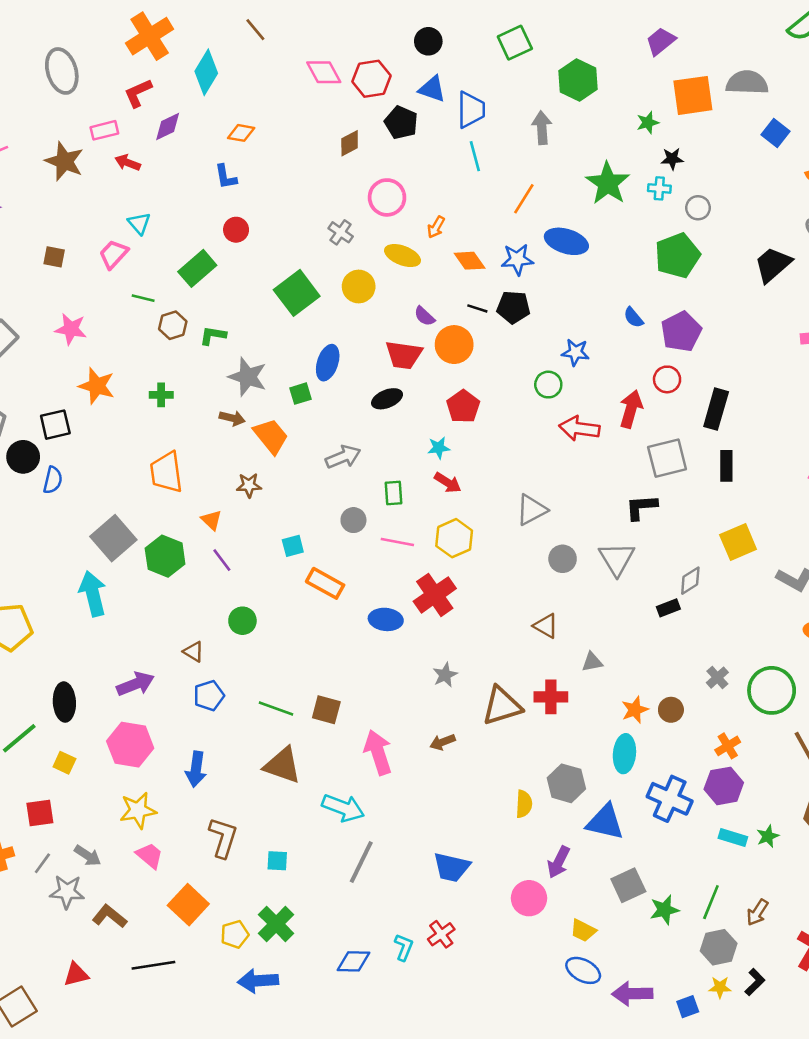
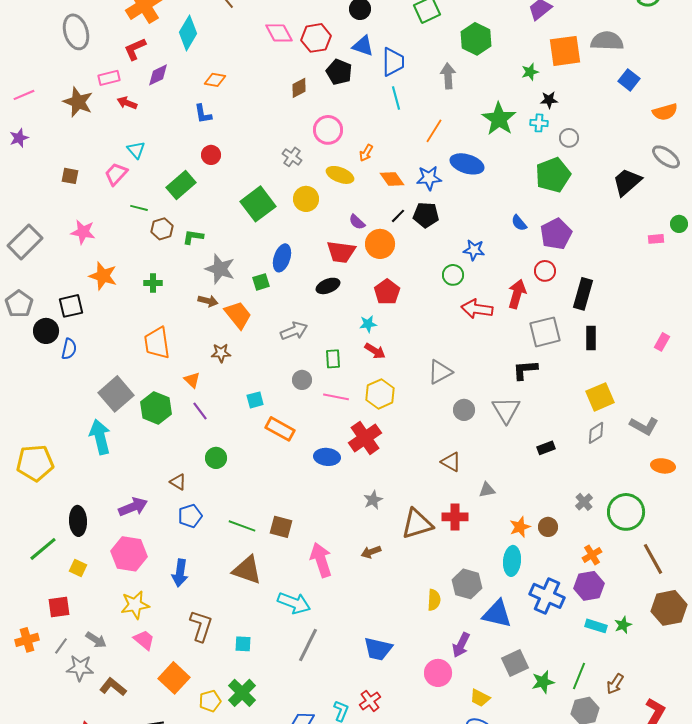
black line: (477, 308) -> (398, 216), turned -63
gray diamond: (690, 581) -> (596, 433), moved

